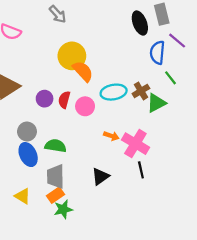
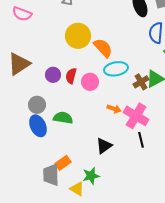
orange semicircle: (83, 71) -> (103, 48), moved
brown cross: (141, 91) -> (141, 82), moved
gray trapezoid: (55, 176) -> (51, 175), moved
yellow triangle: (23, 196) -> (77, 189), moved
green star: (63, 209) -> (91, 176), moved

